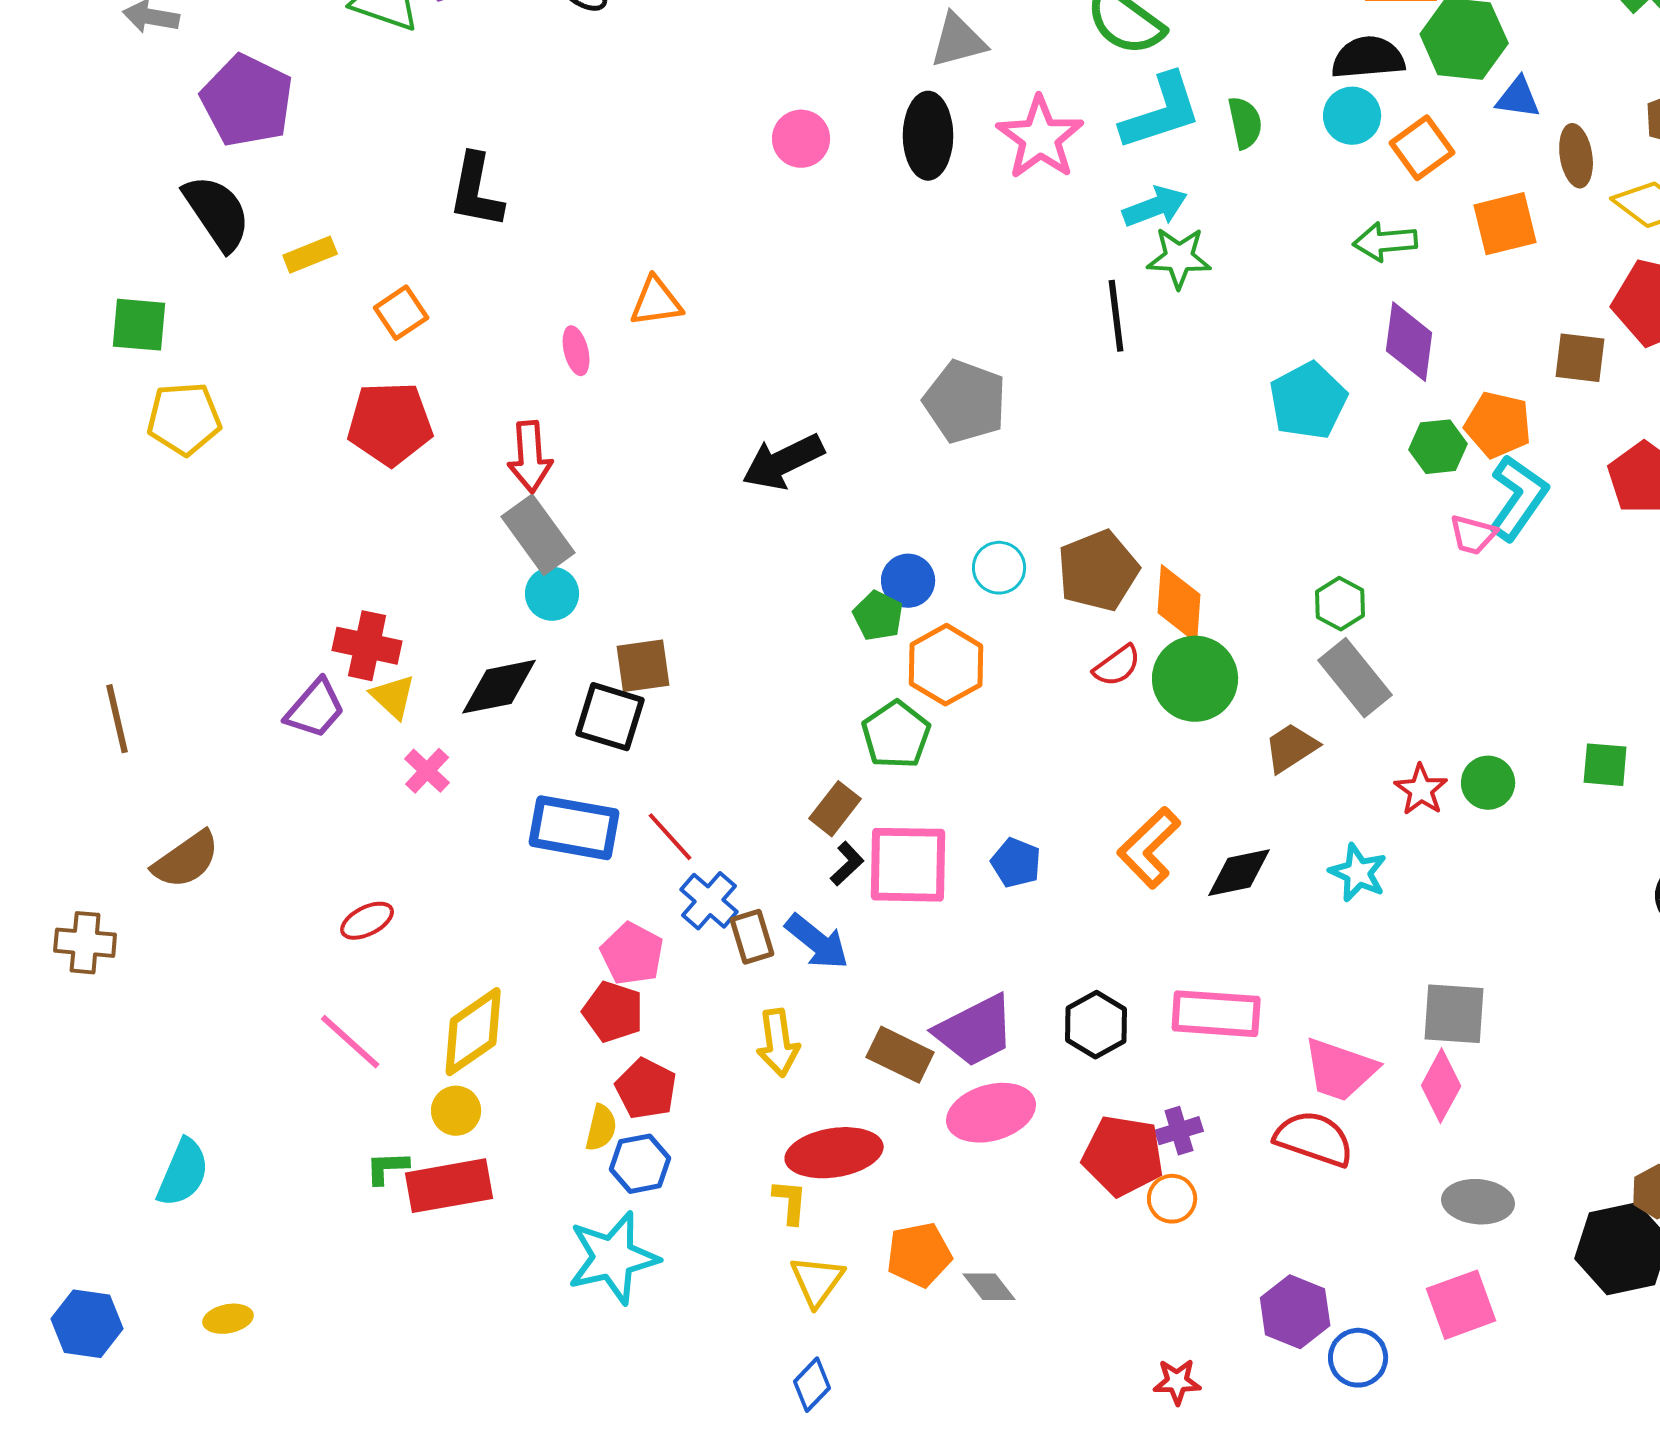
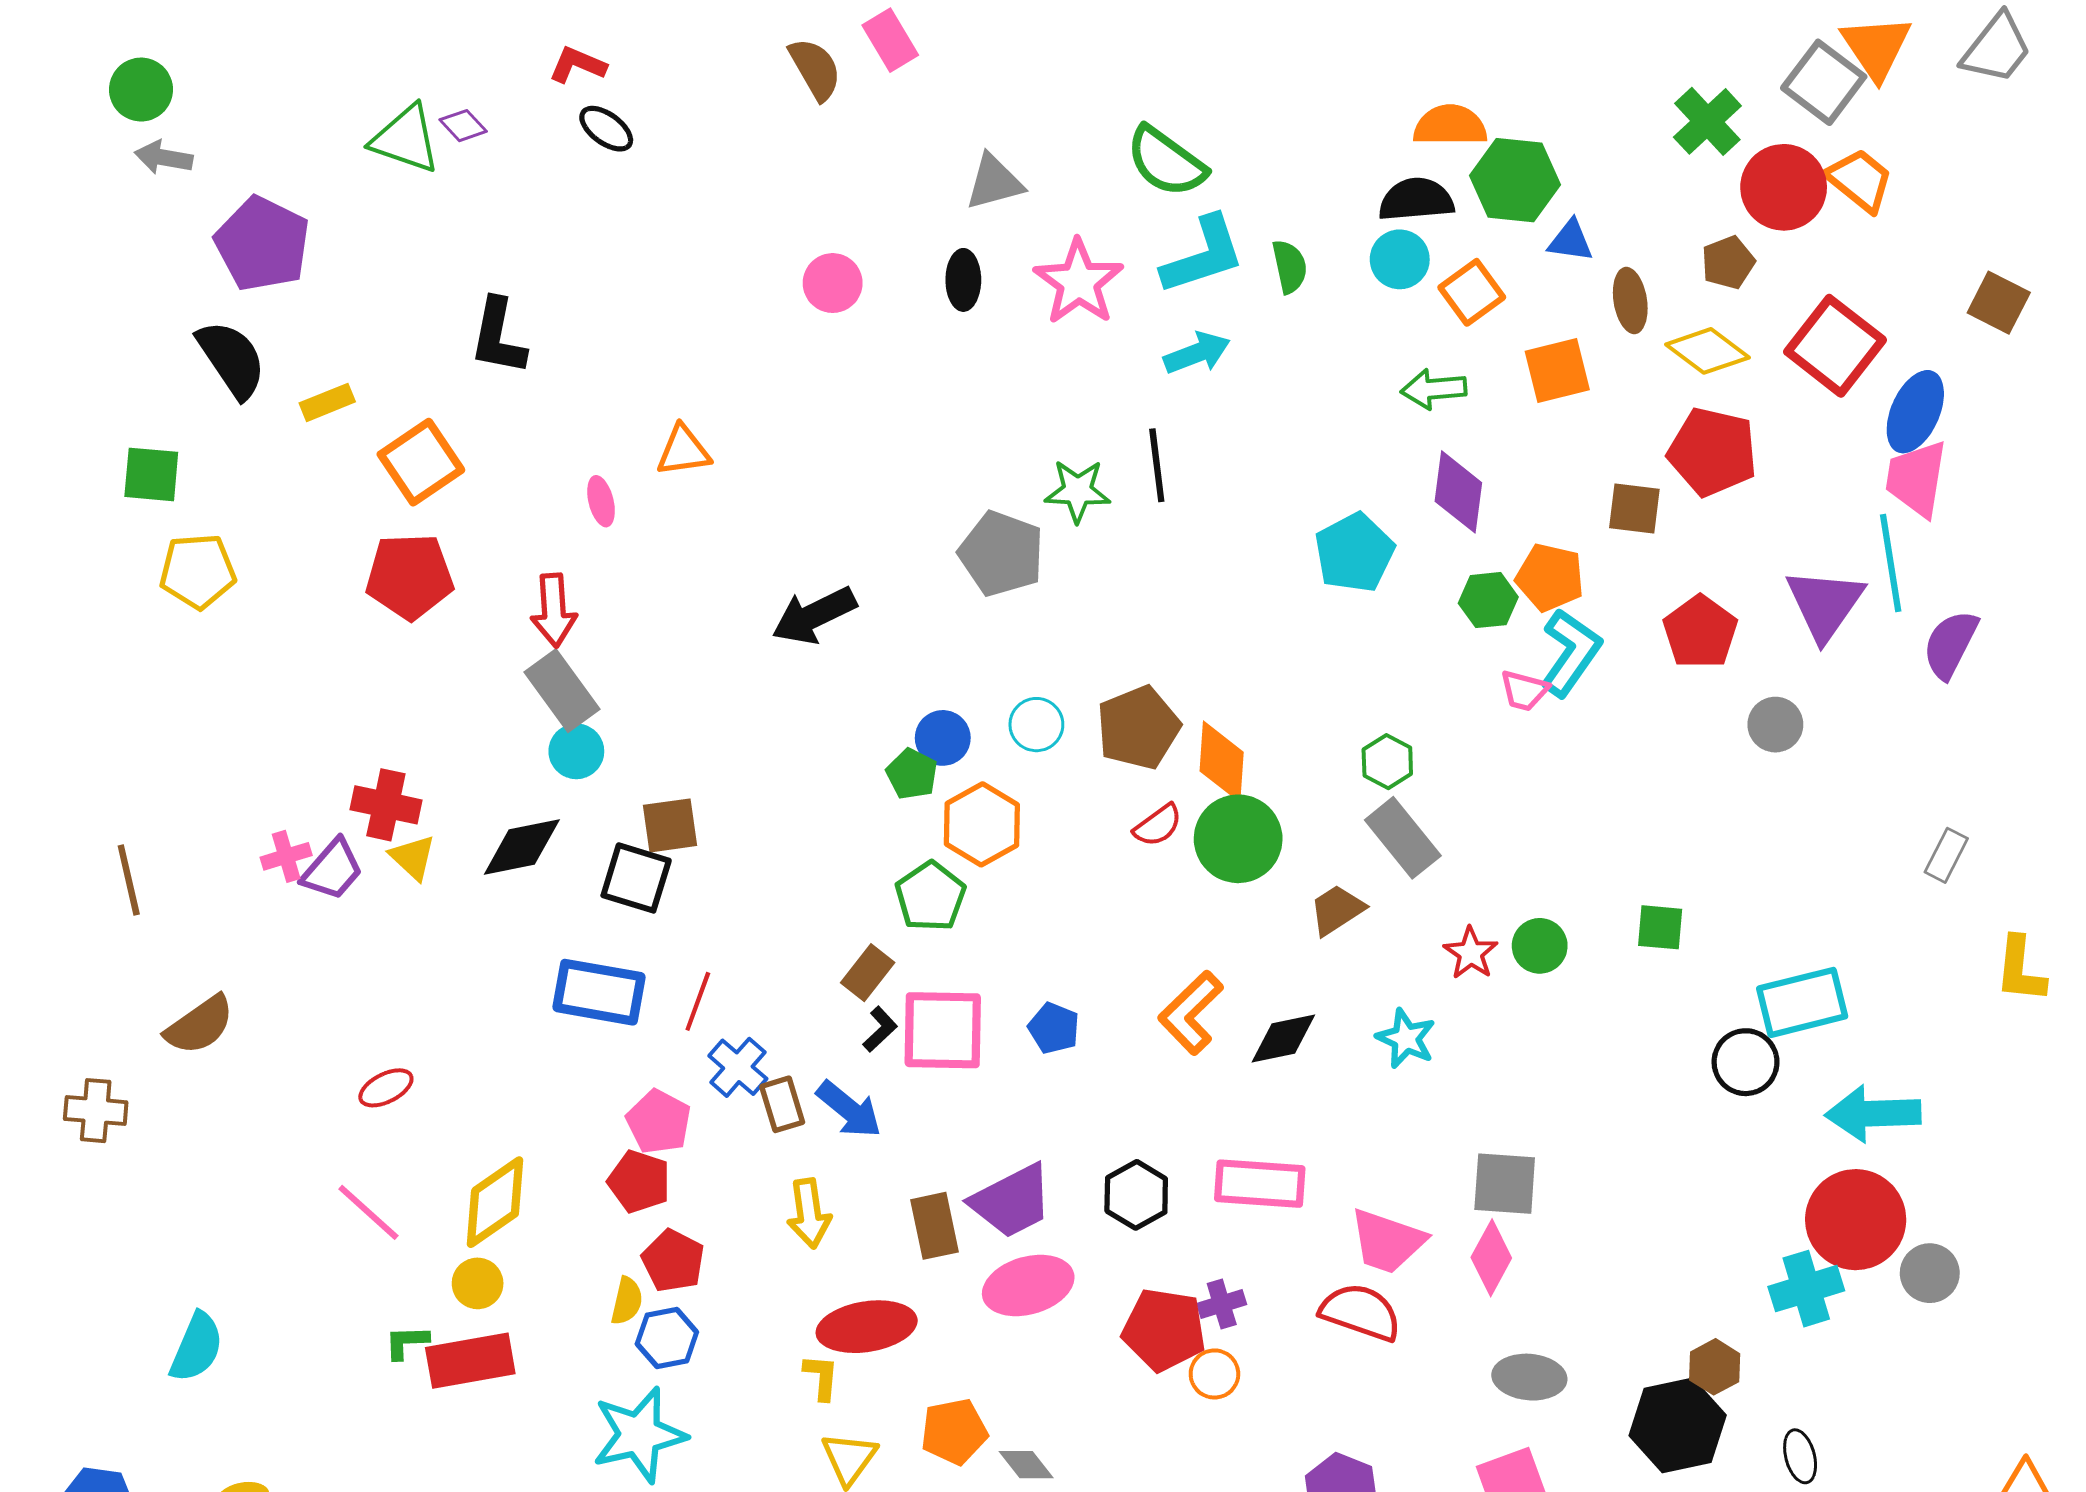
black ellipse: (928, 136) -> (963, 280), size x0.7
green star: (1179, 258) -> (1078, 491), moved
orange square: (401, 313) -> (421, 462), size x1.5
pink cross: (427, 771) -> (286, 856), moved, turned 30
red line: (670, 837) -> (698, 1001), turned 62
brown rectangle: (900, 1055) -> (935, 1226), turned 52

